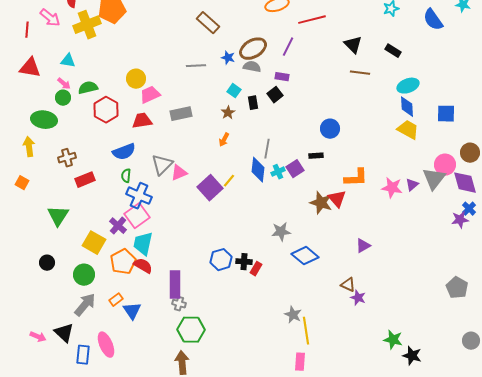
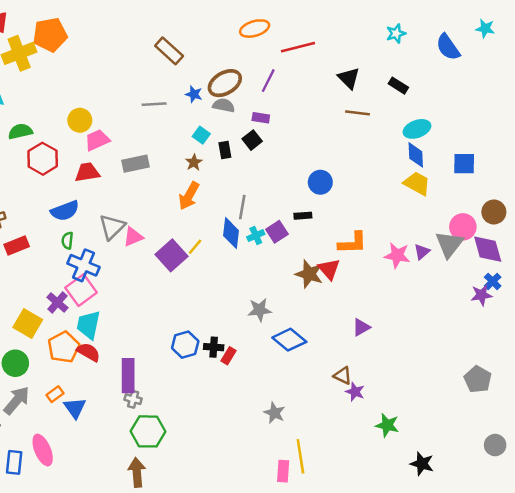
orange arrow: (224, 140) -> (189, 196), size x1.6
yellow line: (306, 331) -> (300, 456), moved
green star: (393, 340) -> (387, 425), moved

